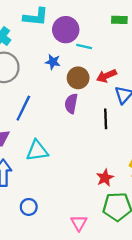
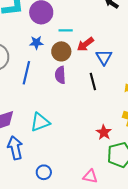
cyan line: (84, 46) -> (66, 30), moved
blue line: (23, 108) -> (26, 73), moved
pink triangle: (79, 223) -> (90, 176), turned -35

